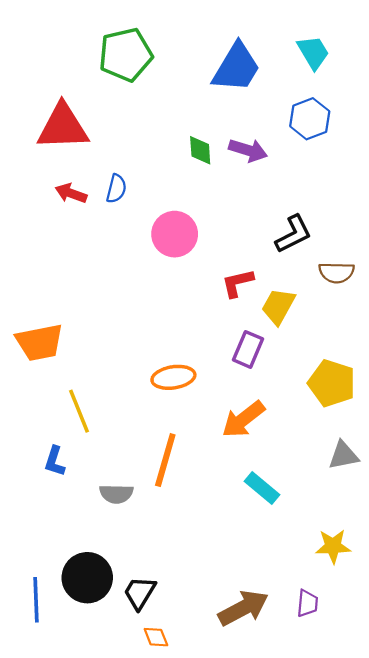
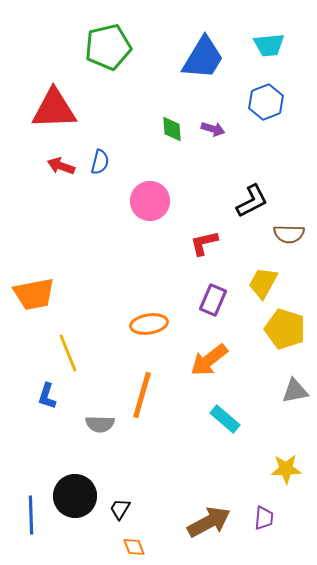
cyan trapezoid: (313, 52) -> (269, 45), turned 116
purple arrow: (248, 150) -> (213, 129), size x0.7
yellow trapezoid: (278, 306) -> (263, 283), moved
black trapezoid: (140, 593) -> (120, 509), size x0.7

